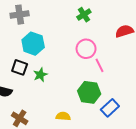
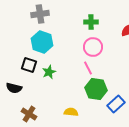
gray cross: (20, 15) -> (40, 14), moved
green cross: (84, 15) -> (91, 22), moved, turned 32
pink line: (100, 65) -> (88, 68), moved

